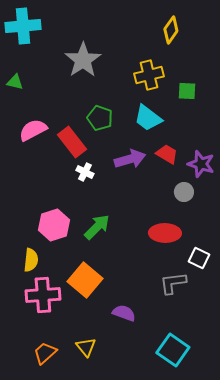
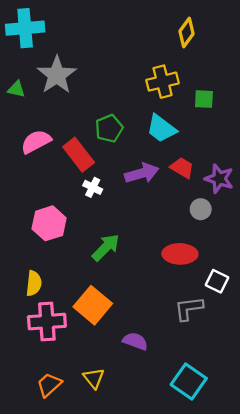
gray star: (83, 60) -> (57, 75), moved
green pentagon: (100, 118) -> (109, 128), turned 30
pink hexagon: (54, 225) -> (49, 223), moved

